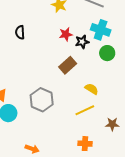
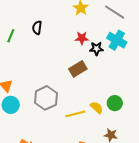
green circle: (107, 53) -> (115, 103), moved
yellow semicircle: (92, 89) -> (97, 108), moved
yellow line: (85, 110) -> (75, 114), moved

